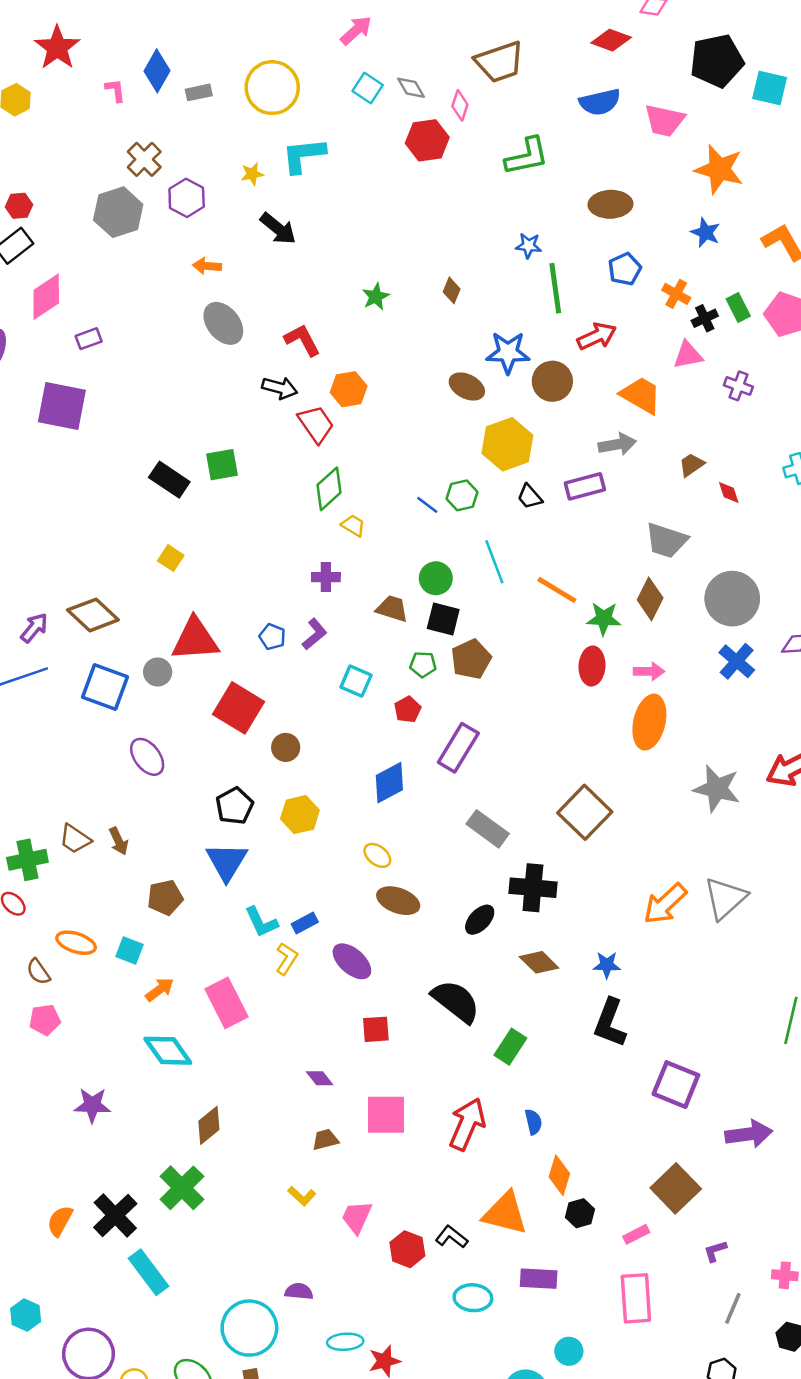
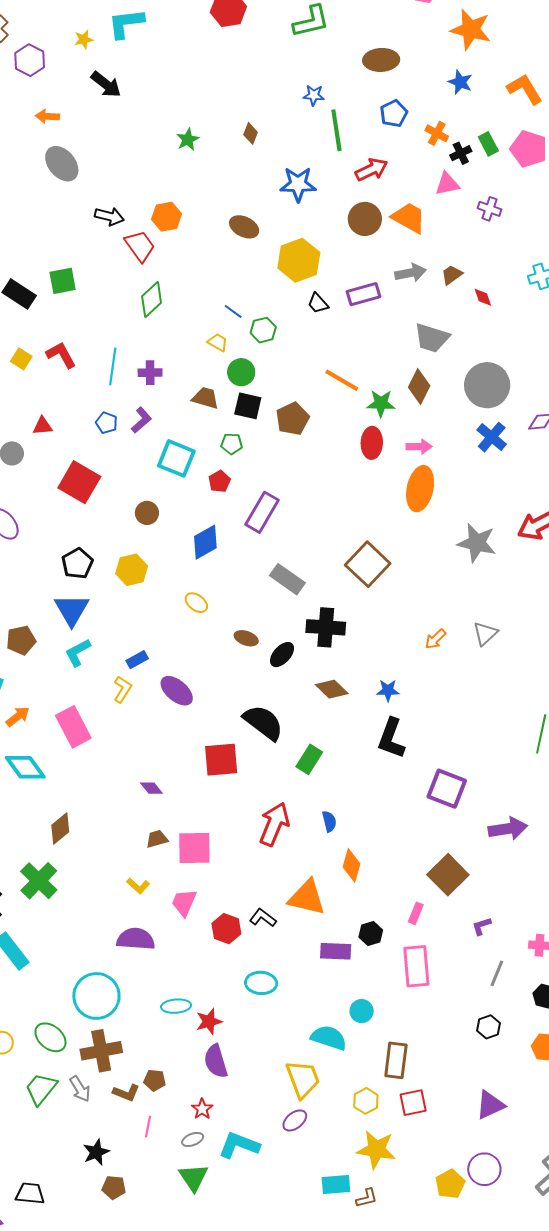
red L-shape: (302, 340) -> (61, 355), moved
brown circle: (552, 381) -> (365, 219), moved
brown ellipse: (467, 386) -> (244, 227), moved
gray arrow: (617, 444) -> (411, 273), moved
green hexagon: (462, 495) -> (263, 330), moved
yellow trapezoid: (353, 525) -> (218, 342), moved
cyan line: (494, 562) -> (113, 366), moved, turned 30
red triangle: (195, 639) -> (43, 426), size x0.5
brown pentagon: (471, 659) -> (293, 419), moved
cyan square: (356, 681) -> (176, 458), size x1.4
brown circle: (286, 747) -> (147, 513), moved
gray triangle: (725, 898) -> (485, 634), size x0.7
brown ellipse: (398, 901) -> (246, 638), moved, size x0.7
orange arrow: (665, 904) -> (435, 639), size x0.6
cyan L-shape: (261, 922) -> (78, 652), moved, turned 88
red square: (376, 1029) -> (221, 760), moved, size x1.5
pink square: (386, 1115) -> (194, 848), moved
black hexagon: (580, 1213) -> (371, 934), moved
pink rectangle: (636, 1234) -> (416, 913), turned -40
purple semicircle: (299, 1291) -> (136, 939), moved, size x1.6
cyan ellipse: (473, 1298) -> (261, 983), moved

